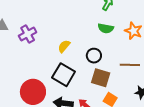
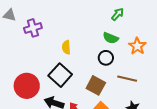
yellow semicircle: (64, 46) -> (66, 47), turned -56
black circle: (94, 56) -> (106, 58), moved

